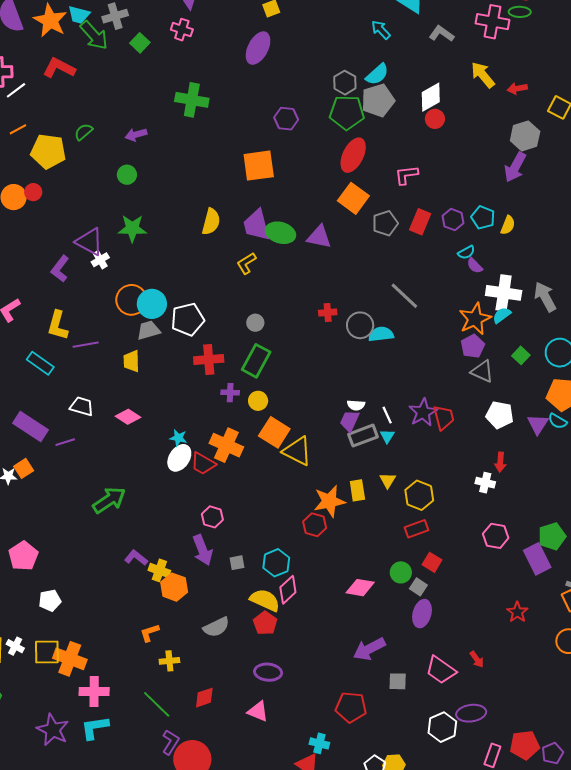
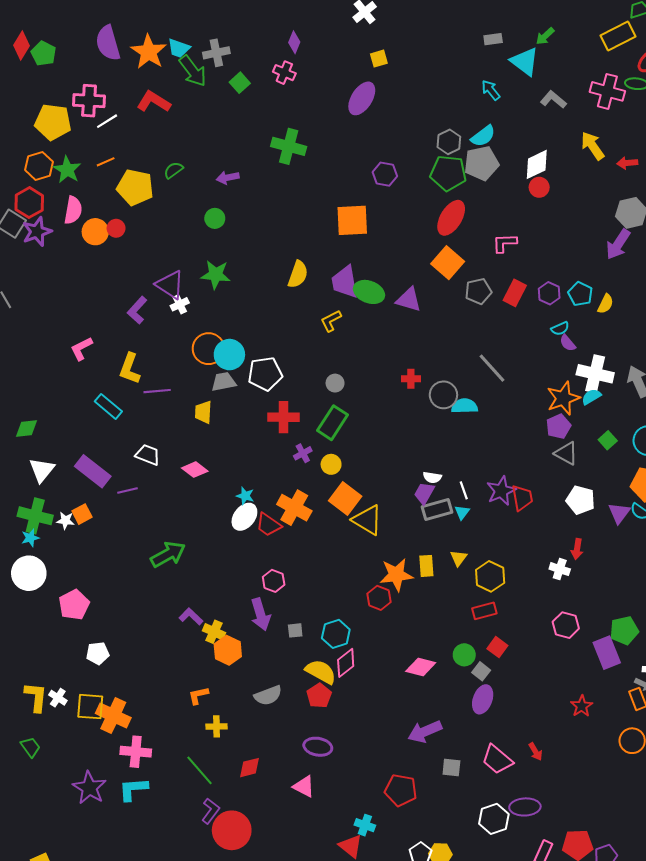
purple cross: (230, 393) -> (303, 453), turned -36

